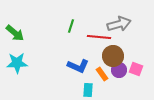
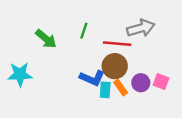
green arrow: (15, 33) -> (46, 39), moved
brown circle: (113, 56) -> (115, 66), moved
cyan rectangle: (88, 90) -> (105, 90), moved

